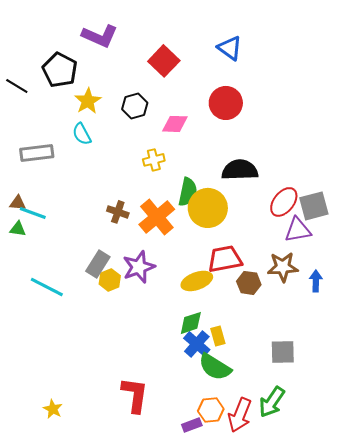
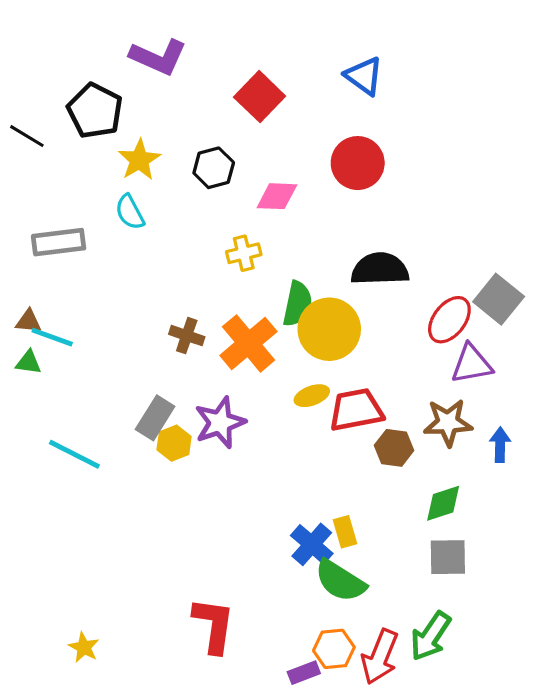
gray square: (314, 206) -> (499, 299), moved, turned -36
yellow ellipse: (197, 281) -> (312, 396), moved, size x0.7
green diamond: (191, 323) -> (443, 503), moved

